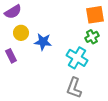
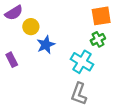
yellow circle: (21, 33) -> (31, 27), moved
blue star: (43, 42) -> (46, 45), turned -30

